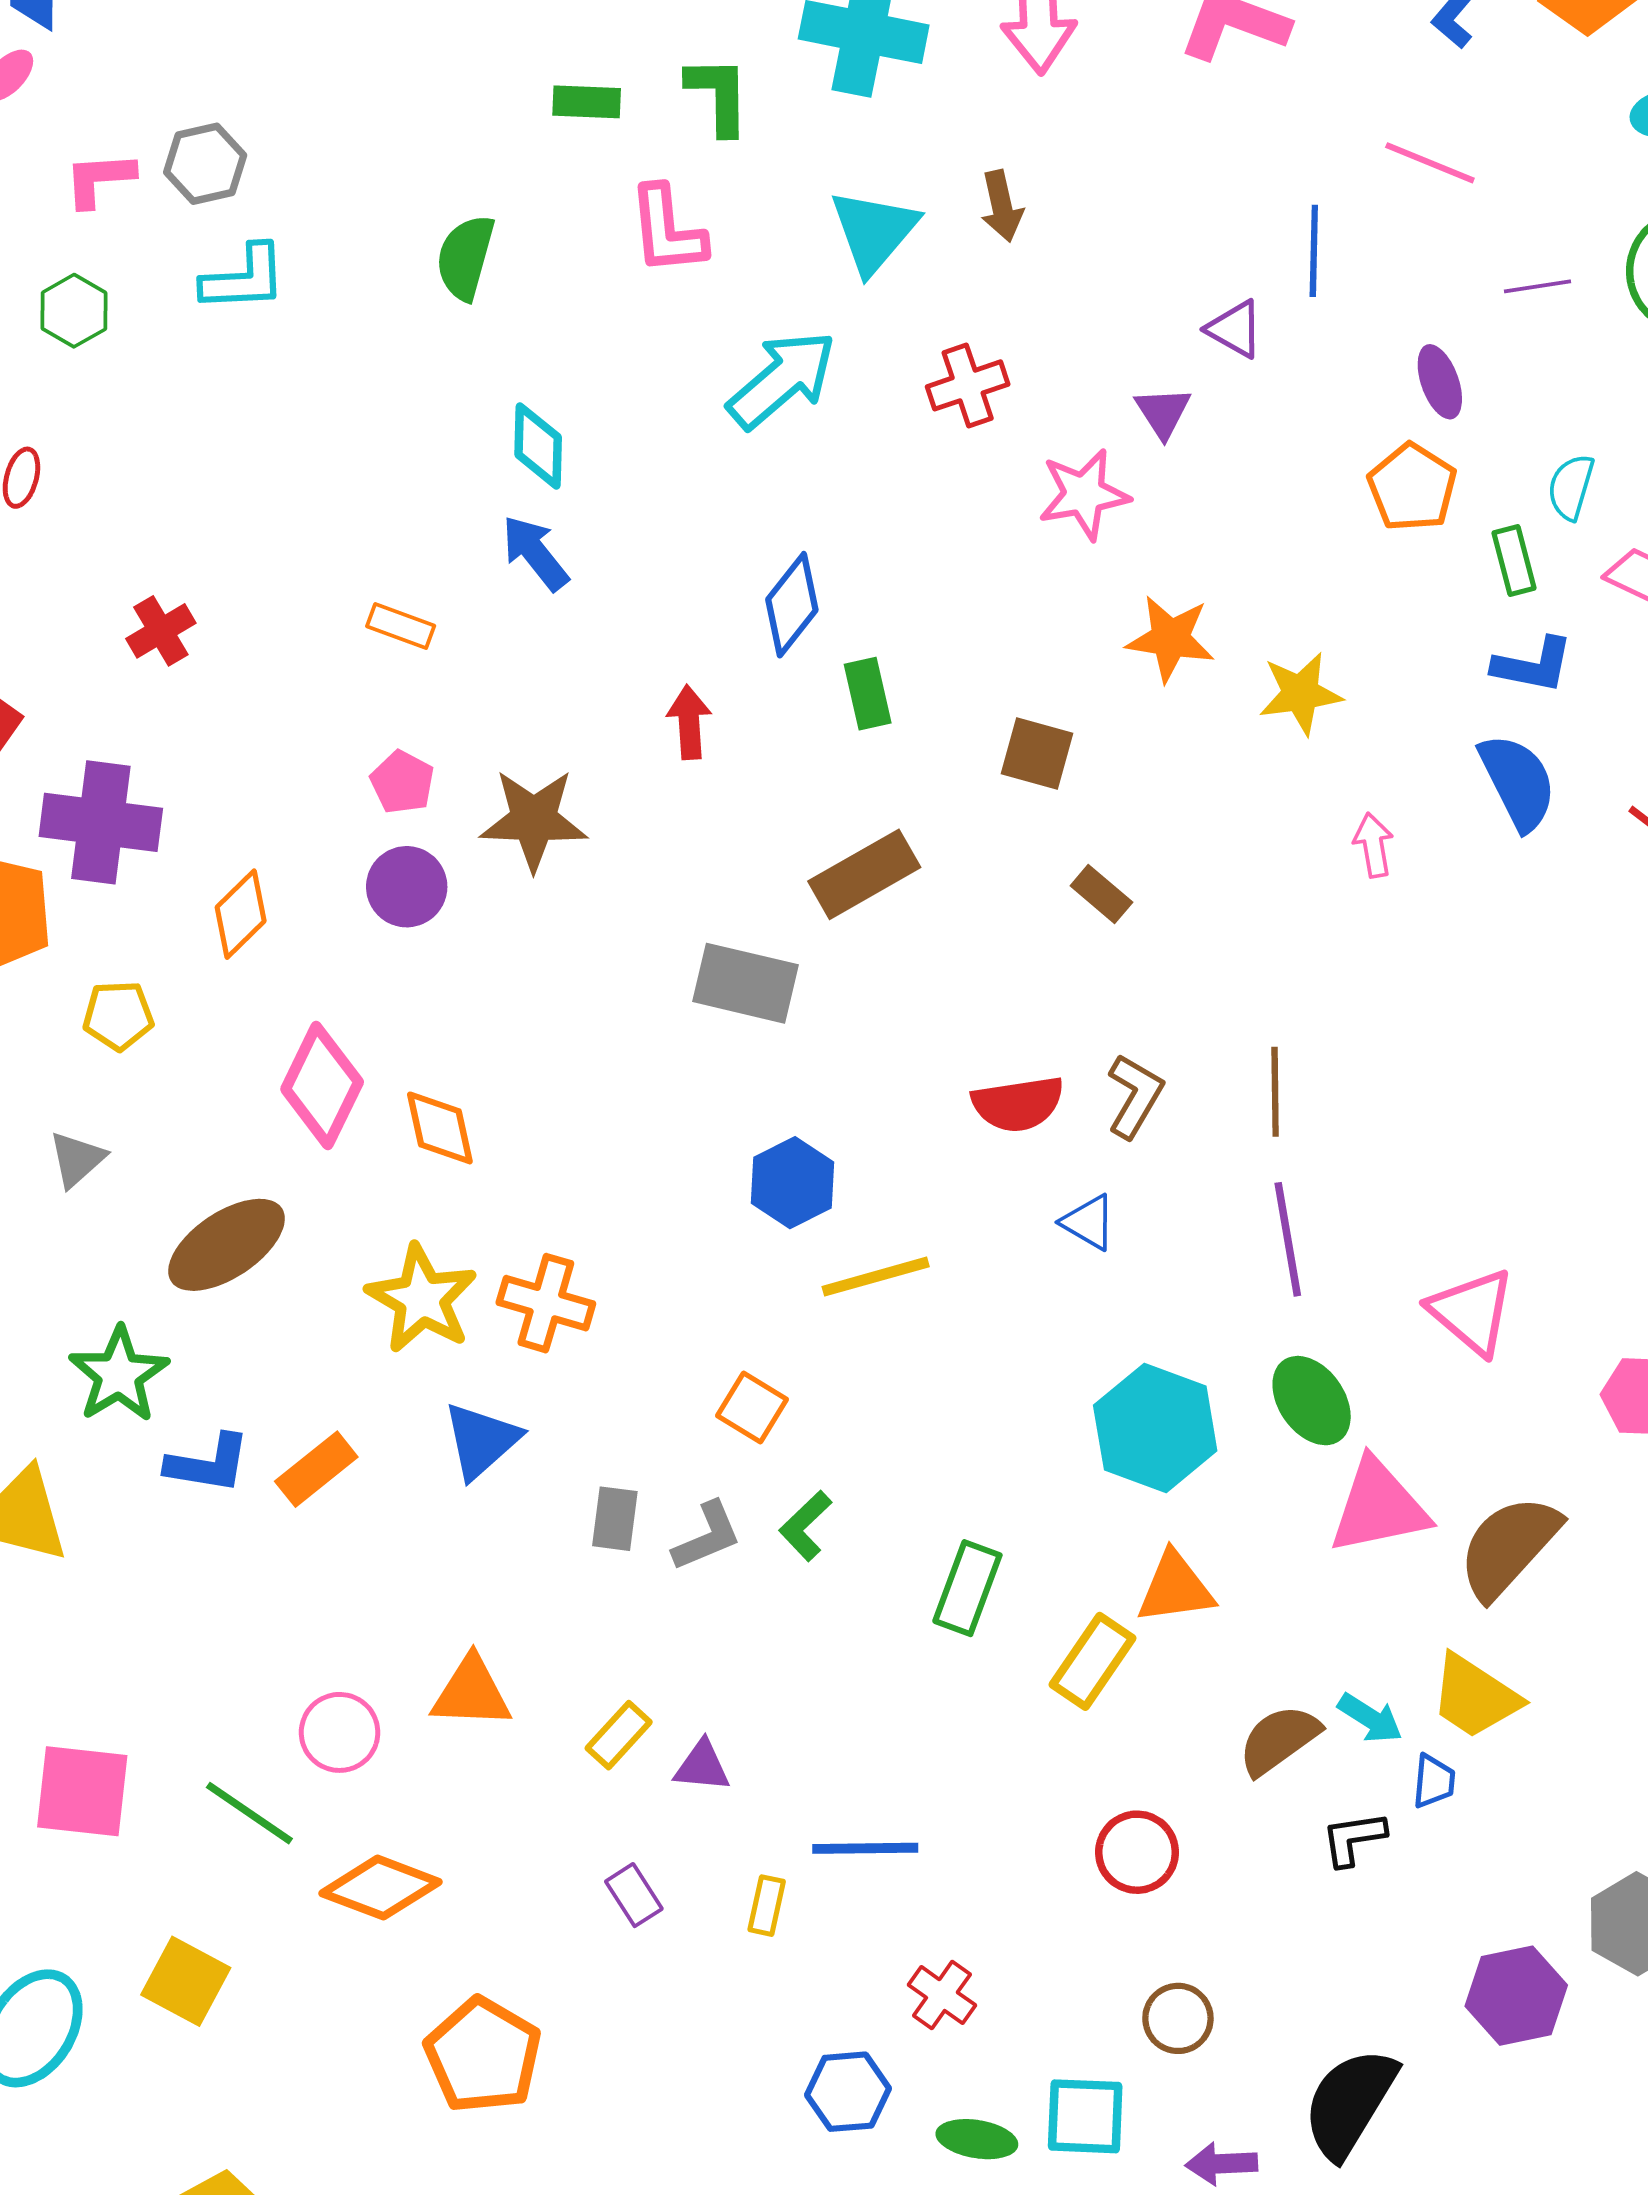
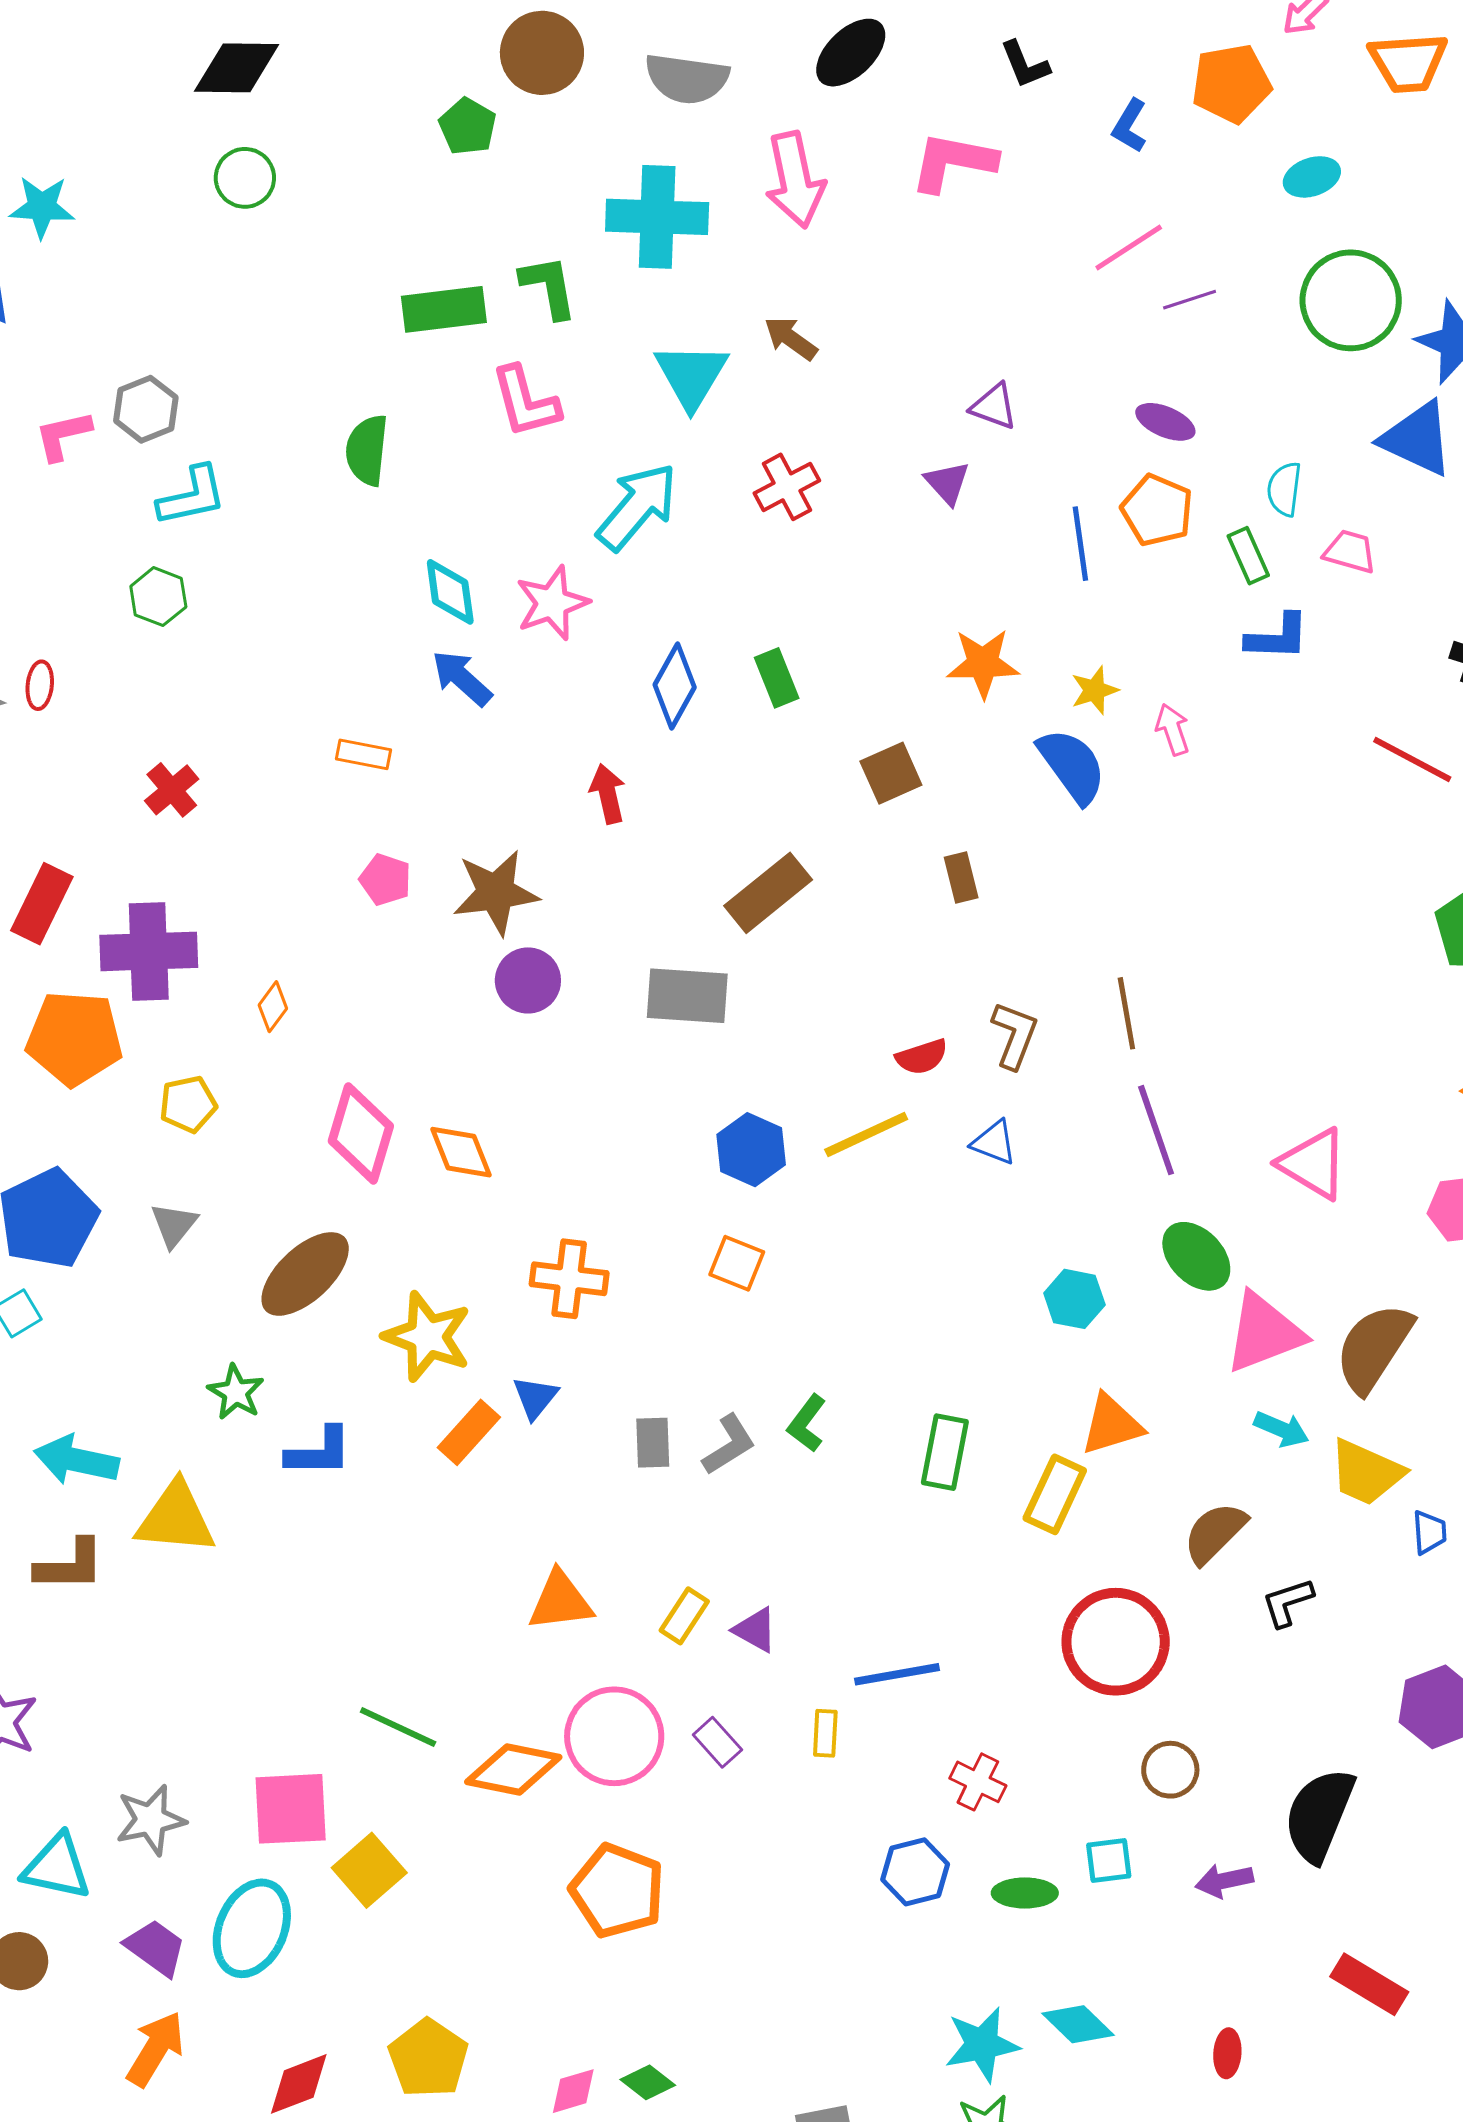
green rectangle: (587, 102) -> (444, 309), size x1.5
pink line: (1430, 163) -> (1129, 247), turned -46
brown arrow: (1002, 206) -> (791, 338), turned 148
blue line: (1314, 251) -> (1080, 544), moved
purple line: (1537, 286) -> (1190, 300), moved
green hexagon: (74, 311) -> (158, 597), moved
purple ellipse: (1440, 382) -> (1165, 422), turned -38
pink star: (1084, 494) -> (552, 603), moved
yellow star: (1300, 693) -> (1095, 690), size x0.7
green rectangle: (868, 694) -> (777, 678), moved
brown square: (1037, 754) -> (891, 773), turned -30
blue semicircle: (1518, 782) -> (1072, 766), moved
pink arrow: (1373, 845) -> (1173, 730), moved
purple circle: (407, 887) -> (528, 980), moved
brown rectangle: (1101, 894) -> (961, 877), turned 45
orange diamond: (241, 914) -> (273, 1007), size x0.7
red semicircle: (1018, 1104) -> (922, 1057), size x0.7
yellow line: (876, 1277) -> (866, 1134), moved
yellow star: (422, 1299) -> (427, 1337), moved
green star: (119, 1375) -> (236, 1392), size x0.7
orange square: (752, 1407) -> (737, 1263), moved
cyan hexagon: (1155, 1428) -> (1074, 1299), size x0.6
blue triangle: (481, 1440) -> (535, 1397), size x0.7
orange rectangle: (316, 1469) -> (469, 1432), moved
cyan arrow: (1370, 1718) -> (1281, 1429), moved
pink circle: (340, 1732) -> (614, 1736), moved, size x1.5
purple triangle: (702, 1766) -> (755, 1630), turned 33
blue trapezoid: (1434, 1781) -> (1429, 1532), moved
pink square: (82, 1791) -> (291, 1809), moved
red circle: (1137, 1852) -> (1116, 1642), size x1.6
yellow square: (186, 1981) -> (369, 1870), turned 30
cyan square: (1085, 2116) -> (1109, 1860), size x0.7

